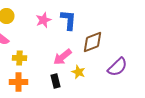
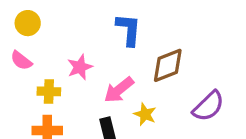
pink star: (43, 20) -> (80, 67), moved

